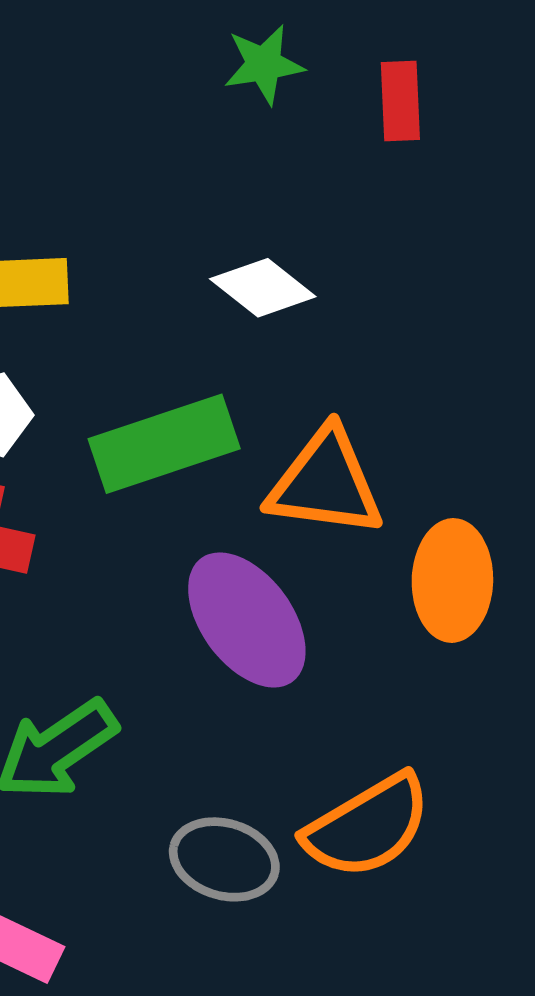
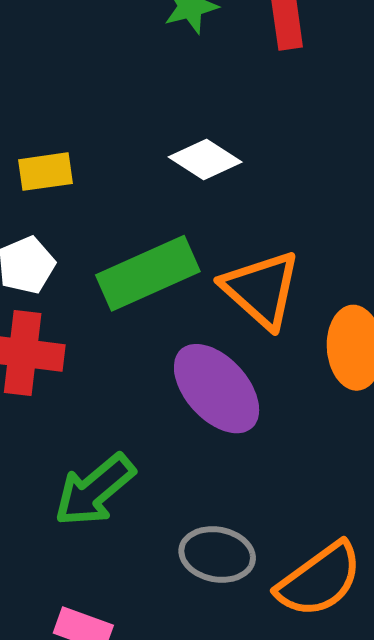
orange triangle: (325, 483) -> (261, 289), turned 40
orange semicircle: (368, 826) -> (319, 580), moved

